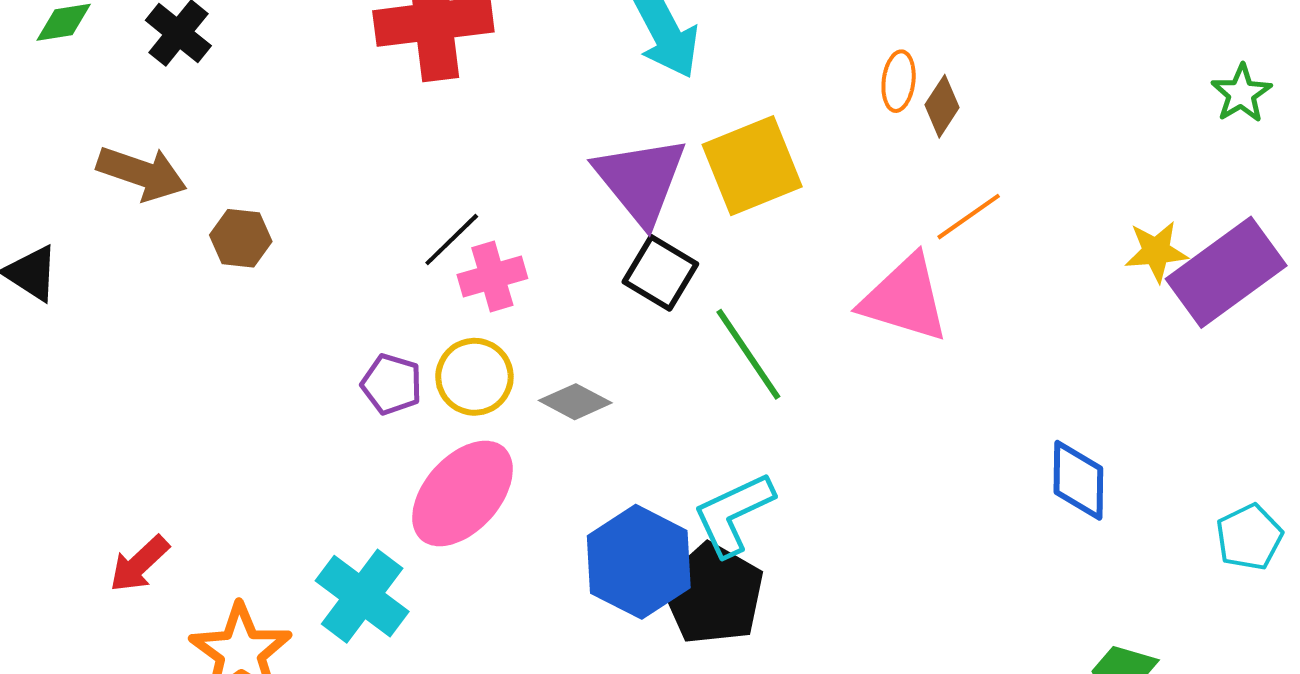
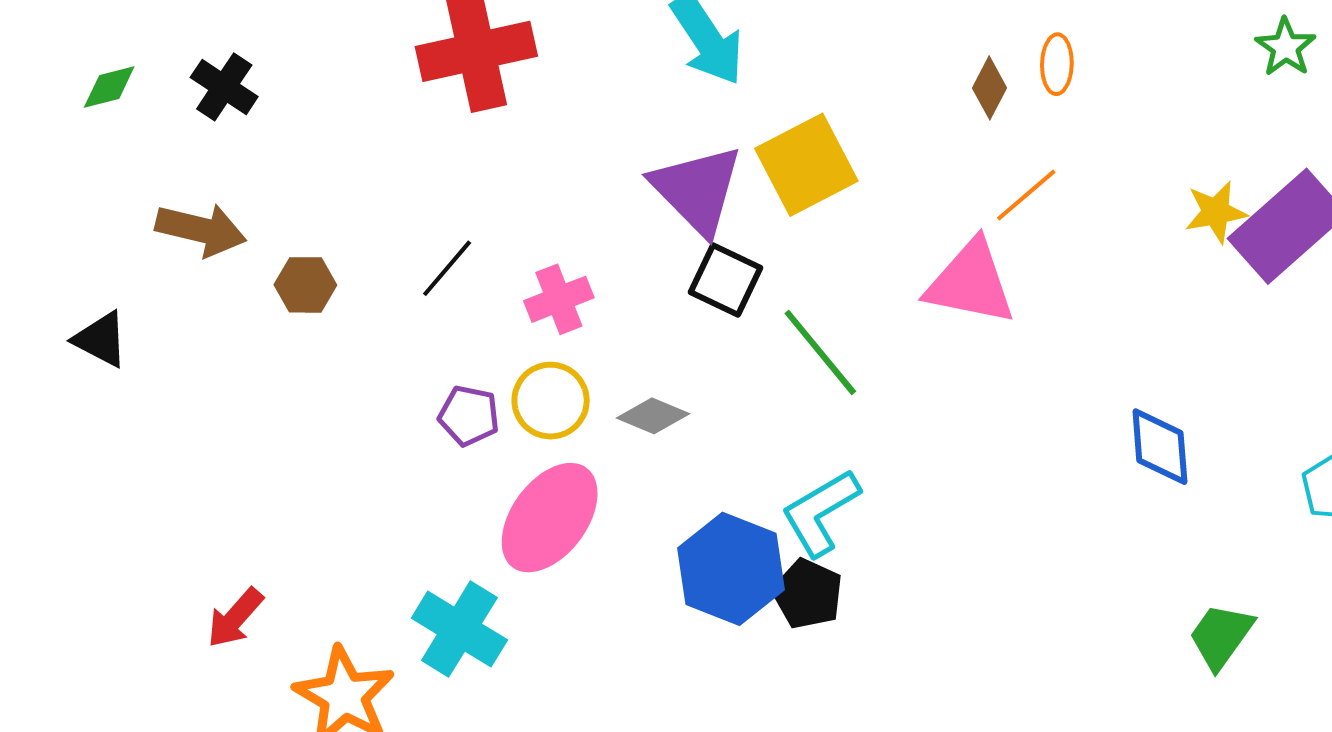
orange ellipse: (899, 81) -> (1057, 64), moved
black line: (452, 240) -> (447, 268), moved
black pentagon: (713, 594) -> (808, 594), size x0.7

